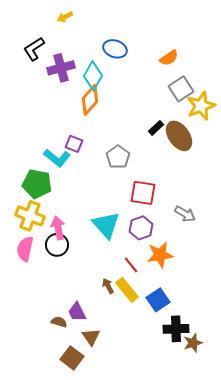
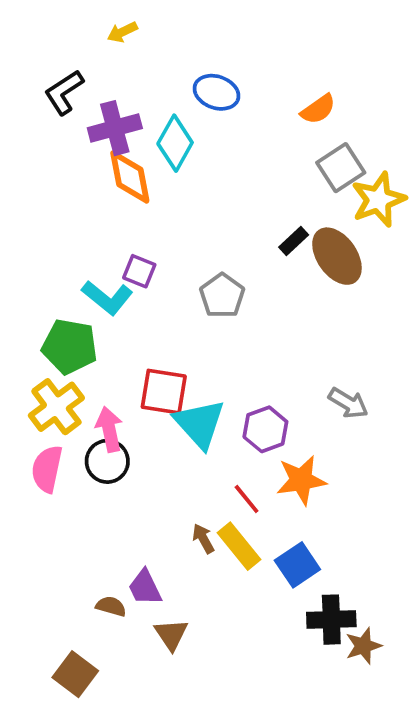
orange diamond: (90, 100) -> (130, 177), moved, turned -52
red square: (143, 193) -> (164, 392), moved
yellow cross: (30, 216) -> (56, 407), turned 32
brown square: (72, 358) -> (75, 674), moved

